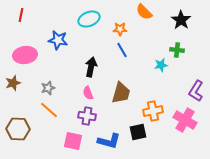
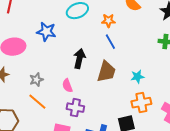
cyan star: (161, 65) -> (137, 77), moved
pink semicircle: (88, 93) -> (67, 86), moved
brown trapezoid: (121, 93) -> (106, 72), moved

